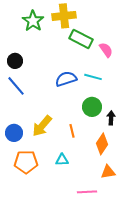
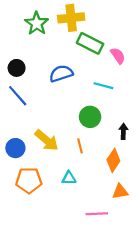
blue semicircle: (66, 79) -> (61, 73), moved
green circle: (92, 107) -> (90, 117), moved
yellow arrow: (42, 126) -> (47, 140), turned -90

